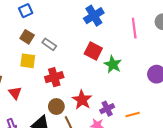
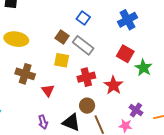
blue square: (26, 11) -> (83, 18), moved, turned -32
gray rectangle: (49, 44) -> (83, 45), size x1.5
red star: (82, 100) -> (113, 85), moved
purple cross: (107, 109) -> (136, 110), turned -32

